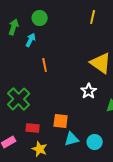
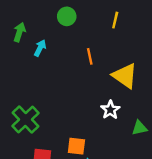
green circle: (40, 18) -> (67, 16), moved
orange line: (45, 65) -> (90, 56), moved

